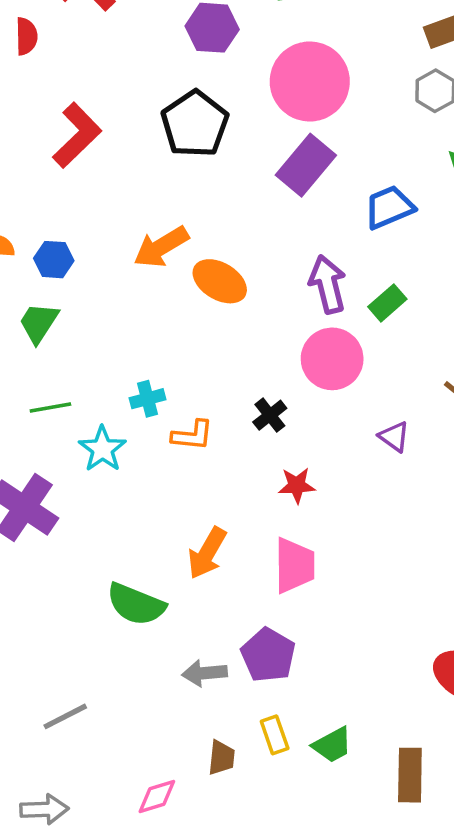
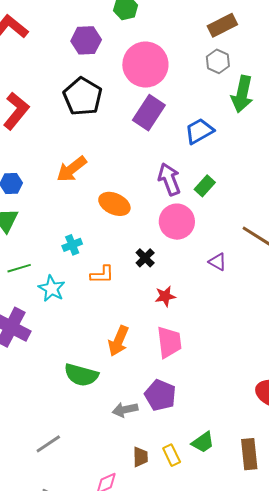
orange ellipse: (220, 281) -> (114, 204), moved
cyan cross: (148, 399) -> (72, 245), moved
yellow rectangle: (275, 735) -> (172, 455), moved

